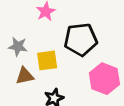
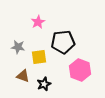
brown triangle: (25, 76) -> (23, 76), moved, turned 32

